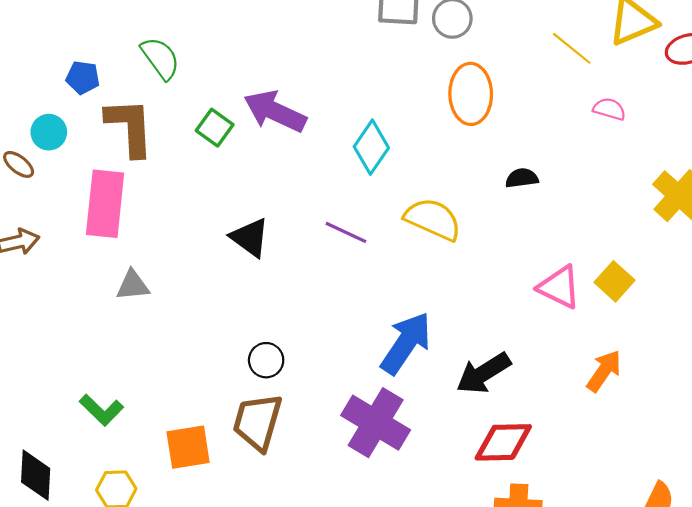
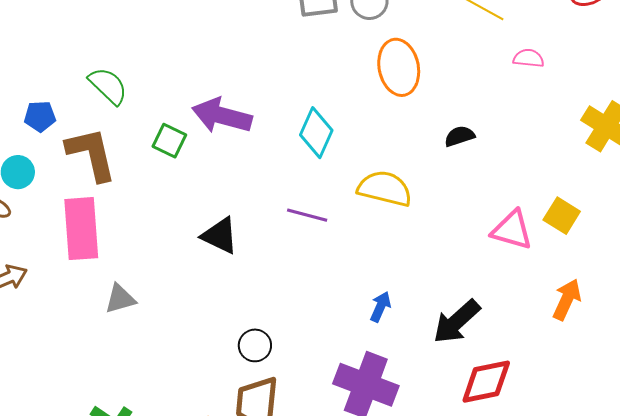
blue arrow: (406, 343) -> (380, 307), size x0.5

